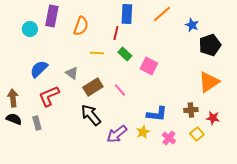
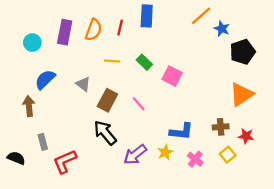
orange line: (162, 14) -> (201, 16), moved
purple rectangle: (52, 16) -> (65, 32), moved
cyan circle: (30, 29) -> (32, 43), moved
red line: (116, 33) -> (120, 27), moved
brown rectangle: (93, 87) -> (107, 100), turned -30
red L-shape: (49, 96) -> (65, 162), moved
brown arrow: (13, 98) -> (29, 106), moved
black semicircle: (14, 119) -> (16, 158), moved

